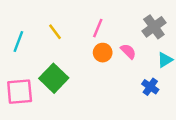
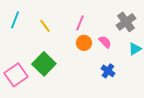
cyan line: (18, 42) -> (15, 20), moved
blue cross: (150, 87) -> (108, 71), moved
pink square: (20, 92) -> (16, 75), turned -30

